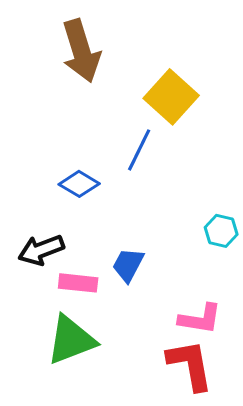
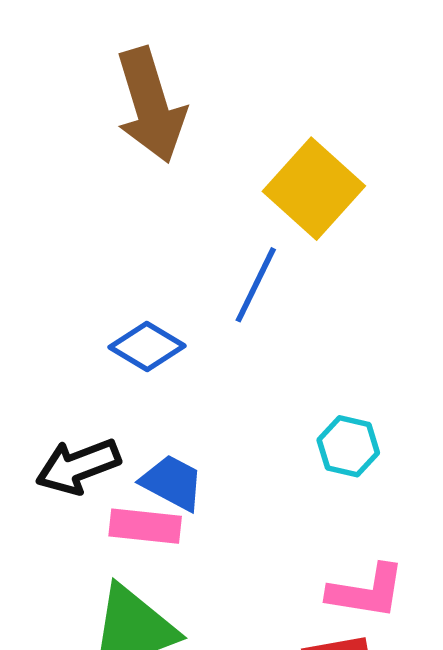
cyan hexagon: (221, 231) -> (348, 446), moved
blue trapezoid: (128, 265) -> (172, 483), moved, turned 90

